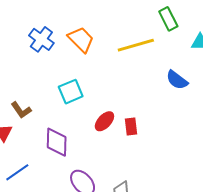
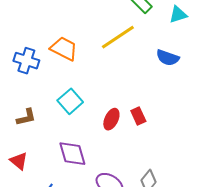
brown L-shape: (21, 110) -> (26, 117), moved, turned -50

